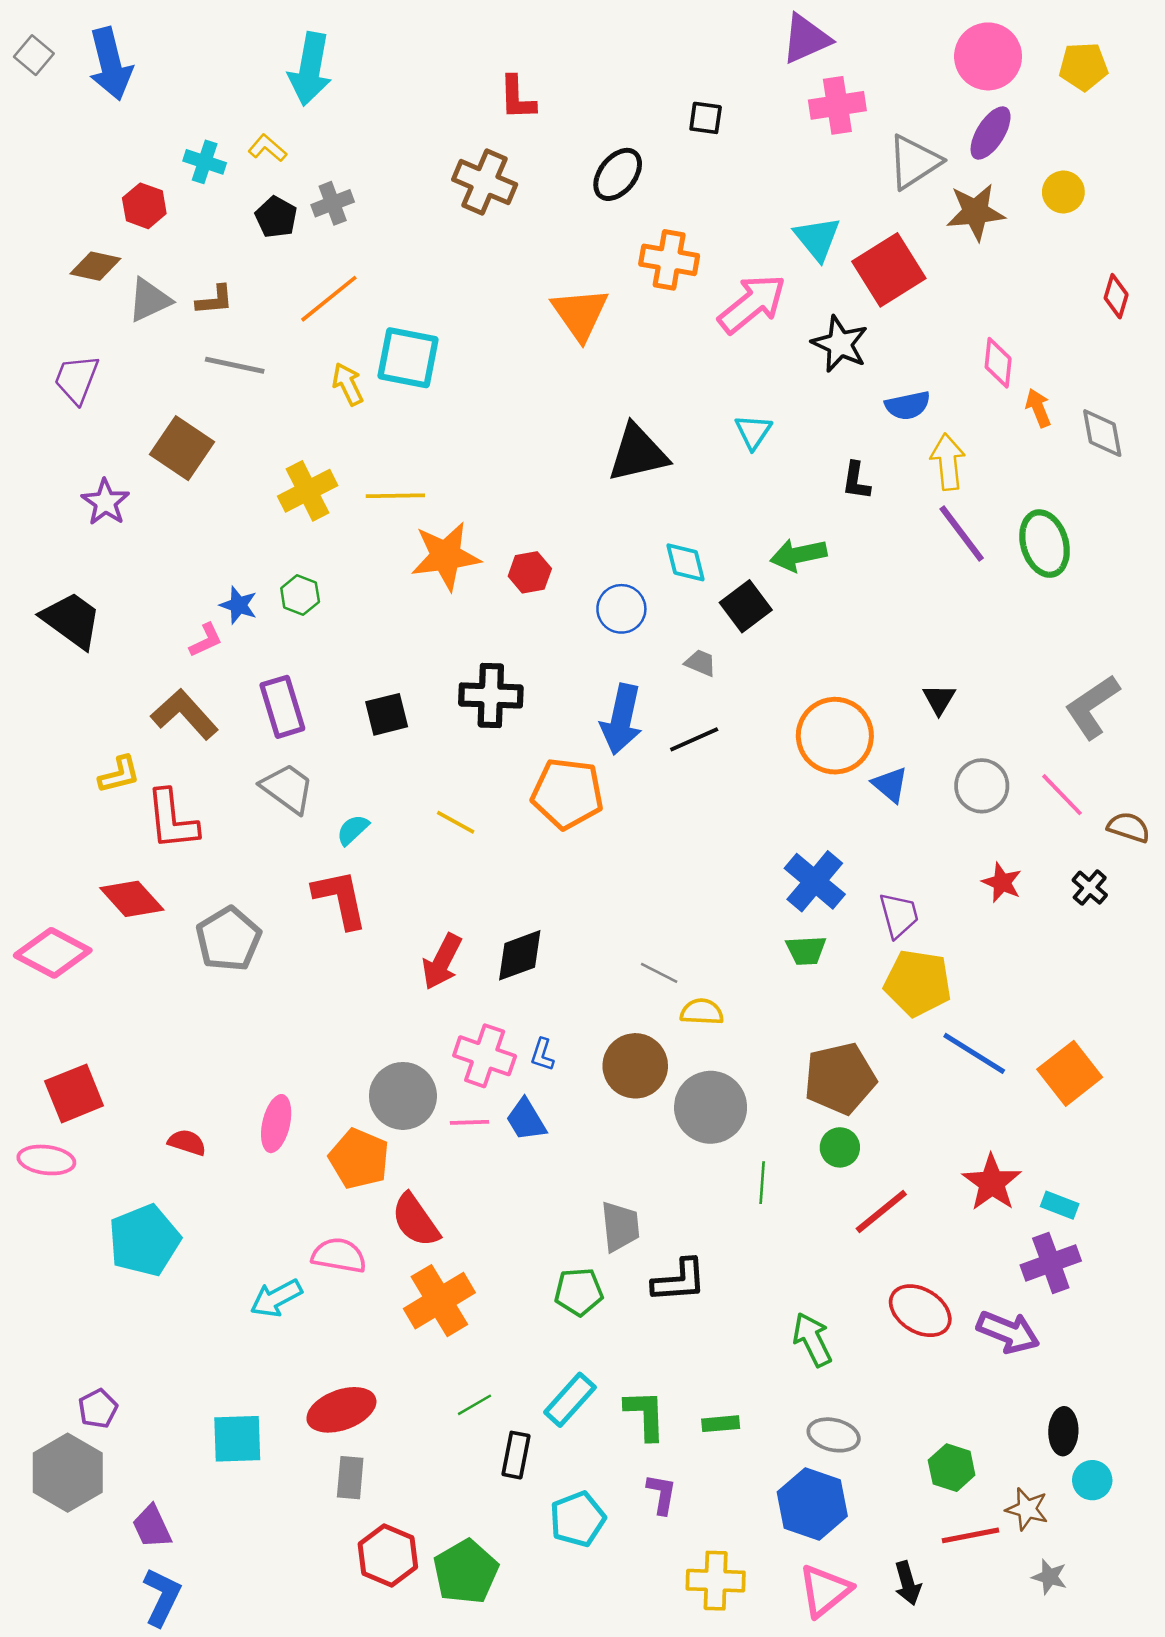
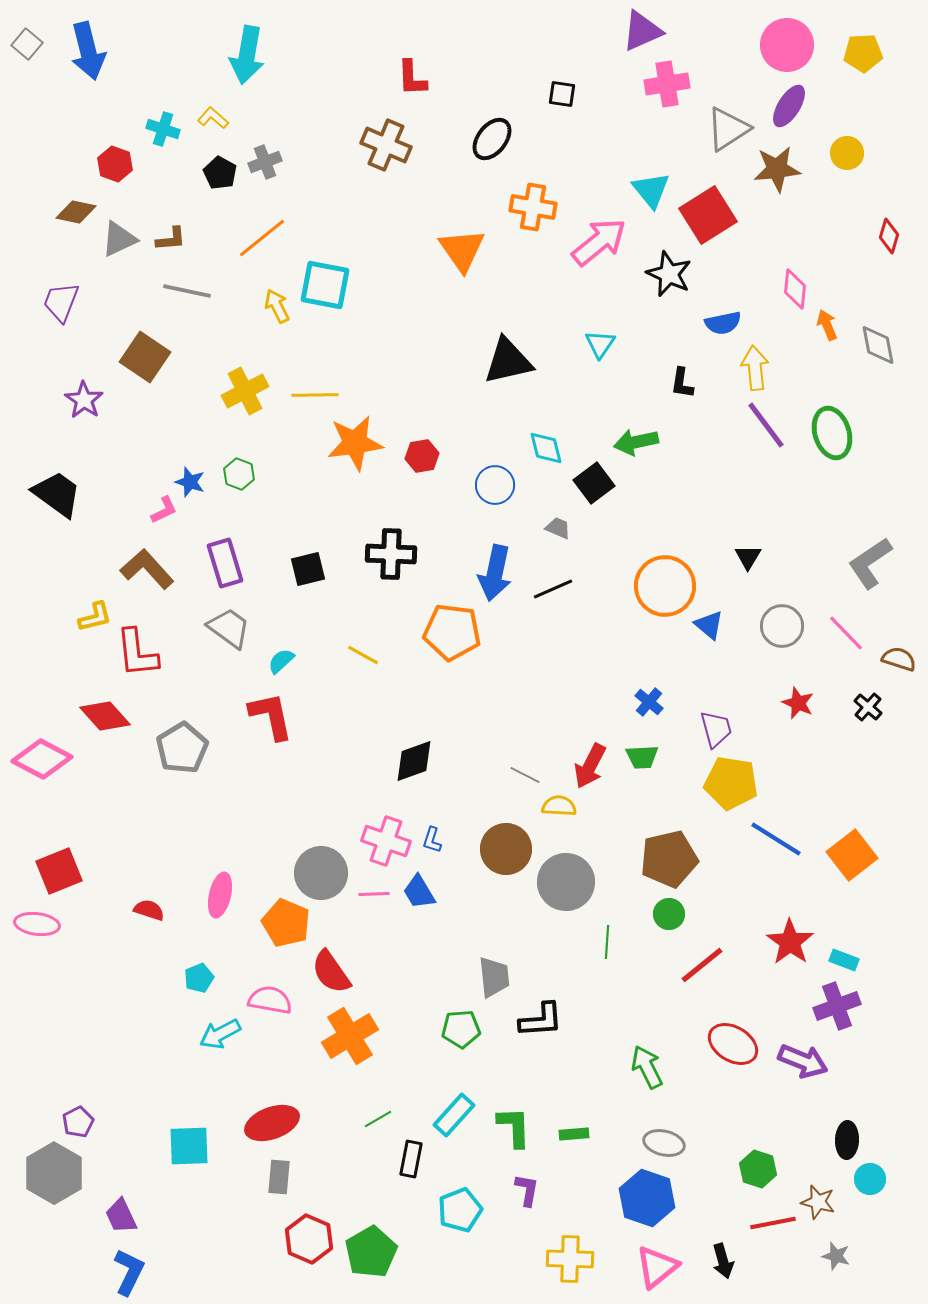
blue cross: (815, 881) -> (649, 702), size x0.6
red arrow: (442, 962) -> (590, 766), moved
cyan pentagon: (144, 1240) -> (199, 978), moved, size x0.5

